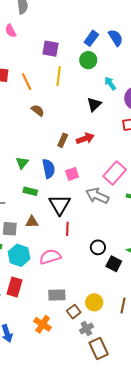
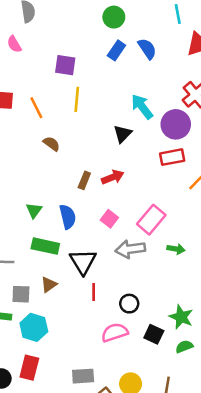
green circle: (88, 60) -> (114, 17), moved
cyan arrow: (110, 83) -> (142, 107), size x1.5
pink square: (72, 174) -> (109, 219), moved, turned -32
green rectangle: (30, 191) -> (45, 246), size x1.5
gray arrow: (97, 196) -> (130, 249), turned -30
brown triangle: (32, 222) -> (49, 285), turned -32
black circle: (98, 247) -> (129, 304), moved
pink semicircle: (50, 257) -> (115, 332), moved

